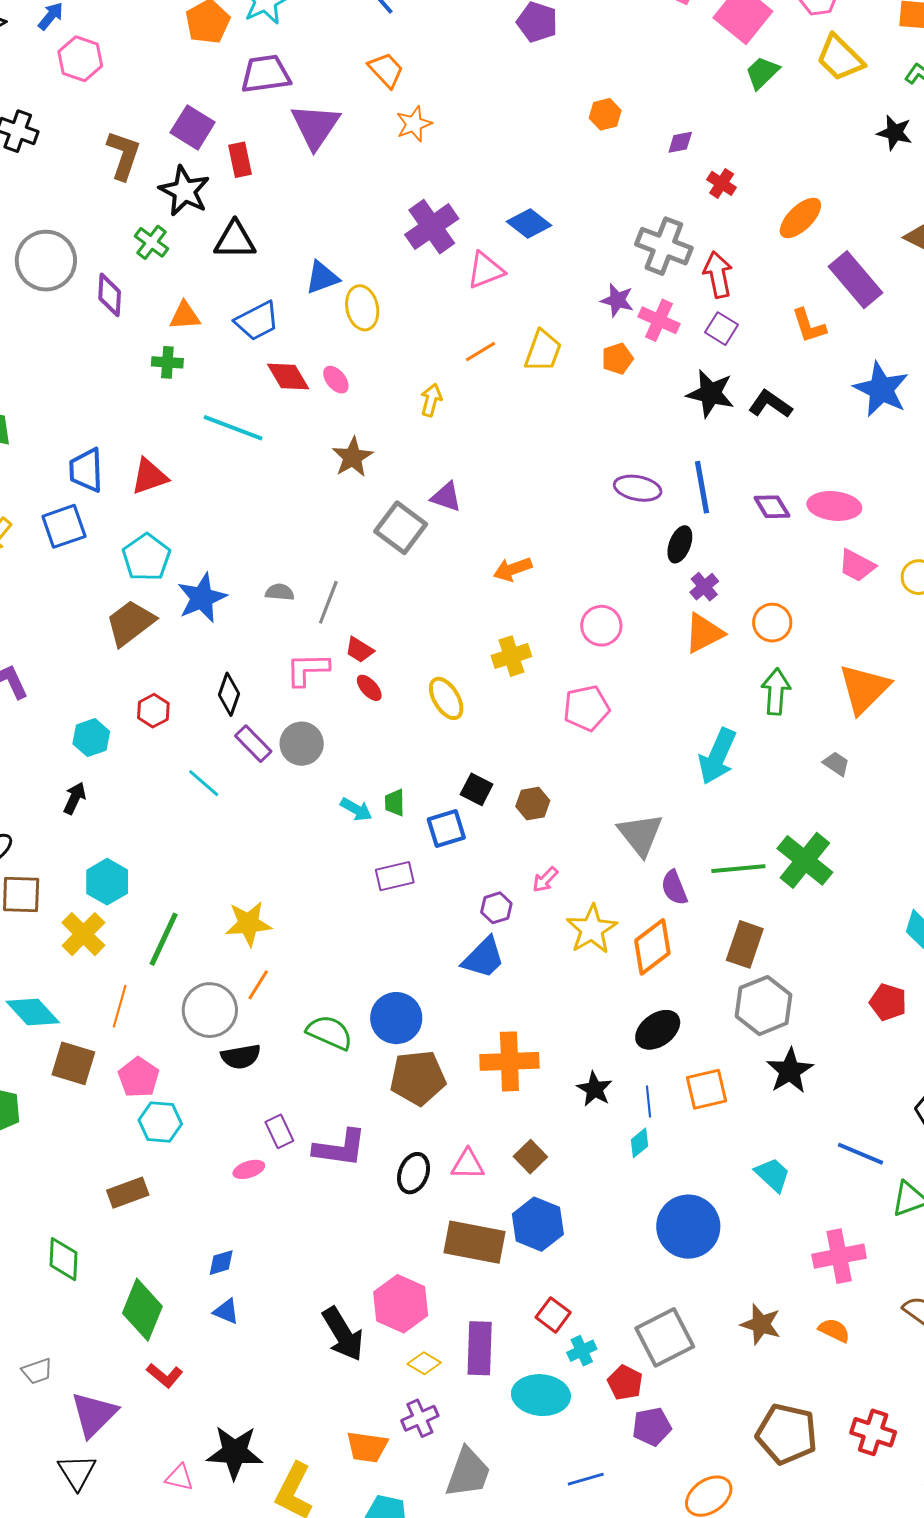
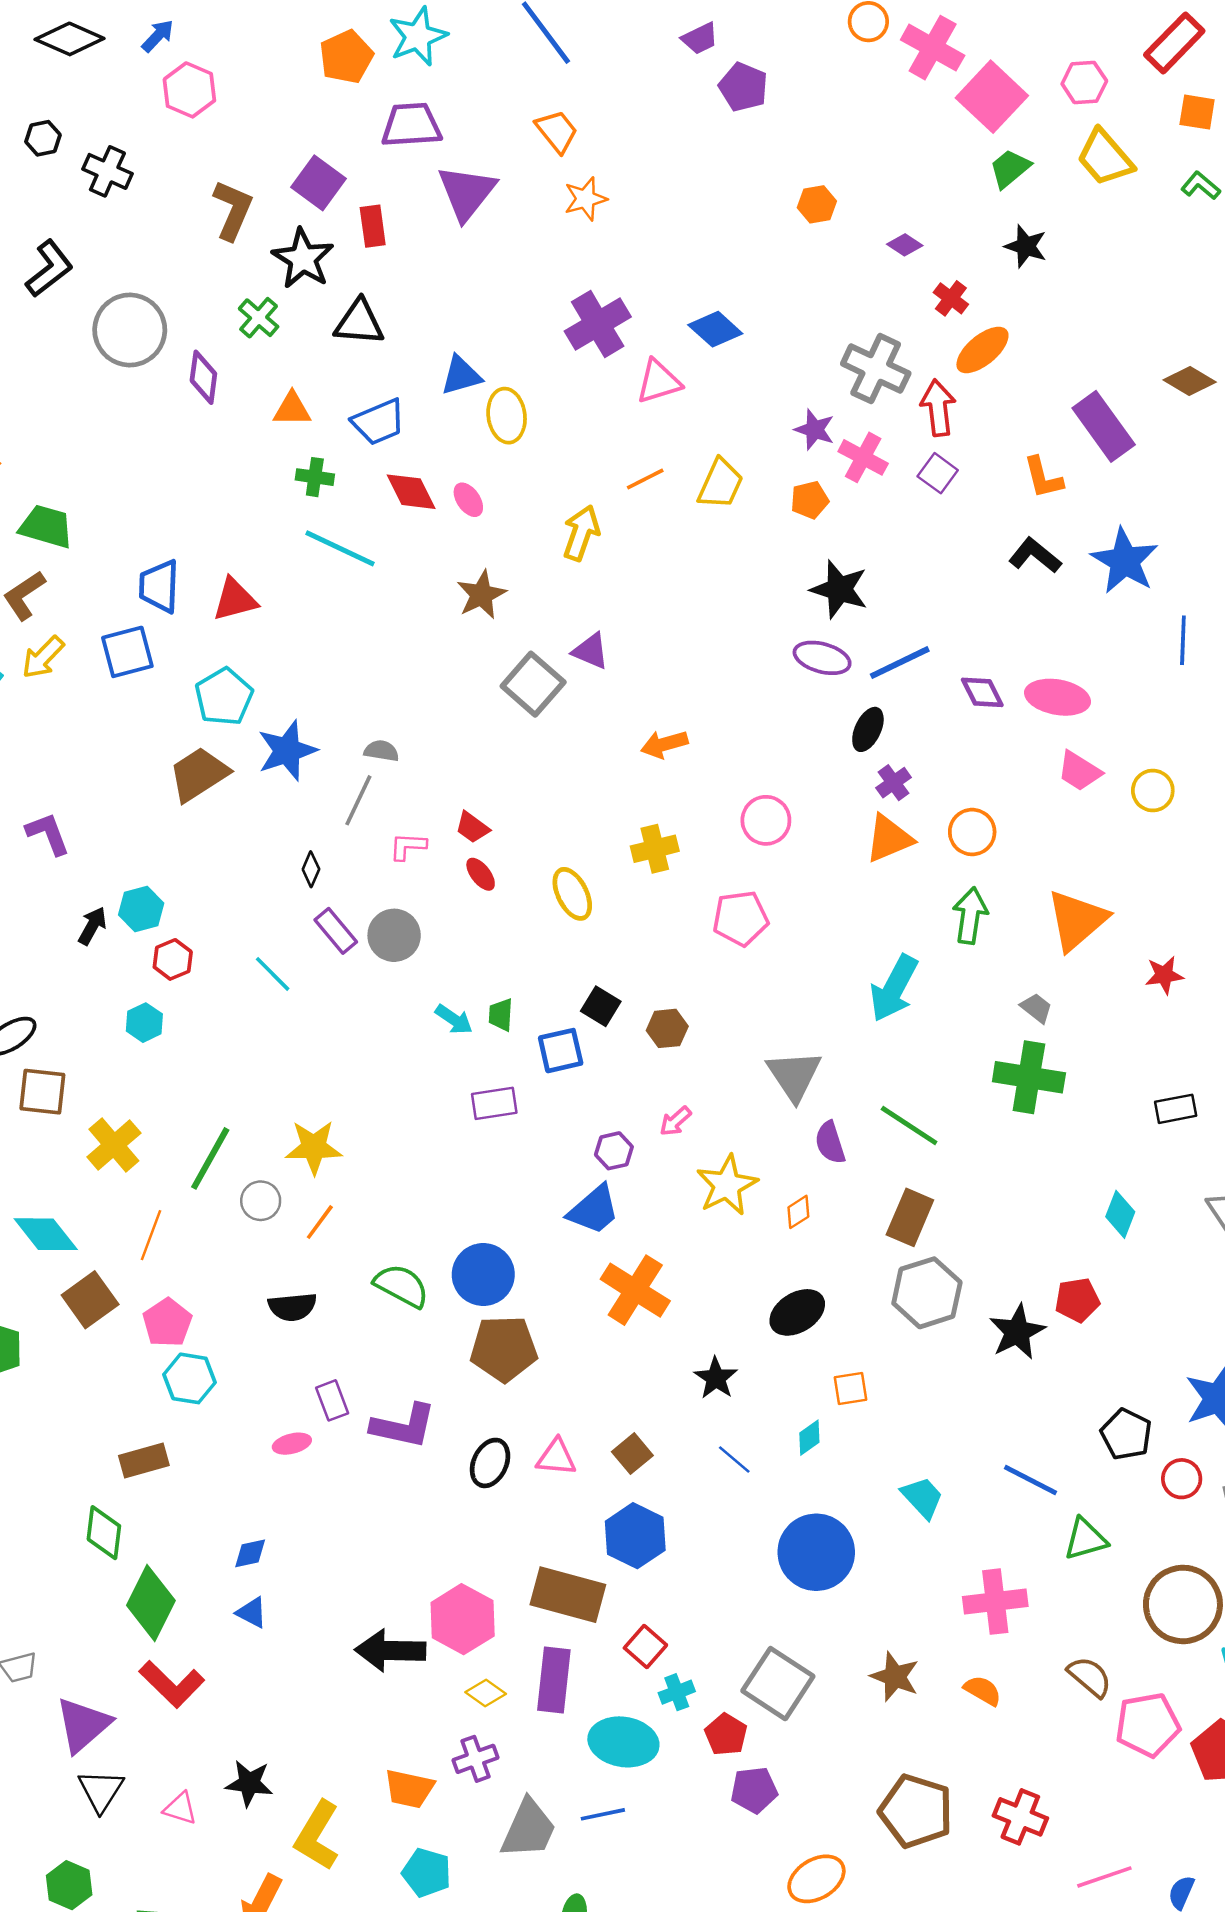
black star: (895, 133) -> (1026, 246), moved
purple diamond: (680, 142) -> (905, 245), turned 40
orange ellipse: (800, 218) -> (982, 350), moved
green cross: (167, 362) -> (315, 477), moved
black star: (710, 393) -> (839, 589), moved
yellow arrow: (431, 400) -> (581, 533), size x1.4
black L-shape: (770, 404) -> (1035, 556), moved
blue line: (702, 487) -> (900, 663), turned 70
gray line: (328, 602) -> (358, 800), moved
pink L-shape: (307, 669) -> (408, 846), size x0.7
black diamond: (229, 694) -> (311, 869), size x0.7
red hexagon: (153, 711) -> (173, 959), moved
black arrow: (75, 798) -> (92, 926), moved
green cross: (805, 860) -> (1029, 1077), moved, turned -34
green line: (738, 869) -> (909, 1125), turned 34
cyan hexagon: (107, 882) -> (144, 1023), moved, size x0.7
orange diamond: (652, 947) -> (798, 1212), size x0.5
red pentagon: (888, 1002) -> (1077, 1300), turned -30
gray circle: (210, 1010) -> (261, 1201), moved, size x0.6
orange cross: (509, 1061) -> (635, 1290), moved, turned 30
brown square: (73, 1063) -> (90, 1300), turned 33
black star: (790, 1071) -> (1017, 1332), moved
orange square: (706, 1089) -> (851, 1388), size x0.7
blue line: (648, 1102) -> (734, 1459), moved, turned -48
cyan diamond: (640, 1143) -> (809, 1438), moved
brown rectangle: (475, 1242) -> (568, 1595), moved
green diamond: (63, 1259) -> (104, 1533), moved
black arrow: (343, 1334) -> (390, 1651), turned 118
gray square: (665, 1337) -> (778, 1684), turned -34
red L-shape: (165, 1375) -> (172, 1684), size x1.5
black star: (235, 1452) -> (249, 1783), size x0.7
black triangle: (77, 1472) -> (101, 1790), moved
blue line: (586, 1479) -> (603, 1814), moved

